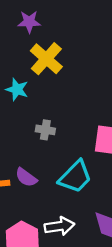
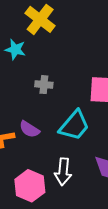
white arrow: (59, 226) -> (63, 172), turned 108

